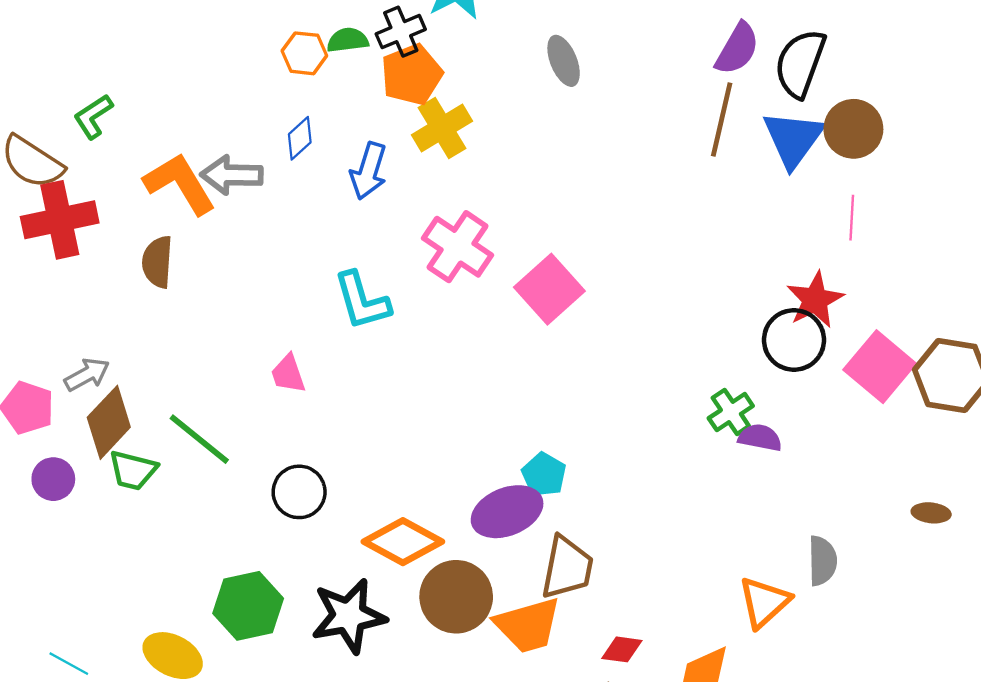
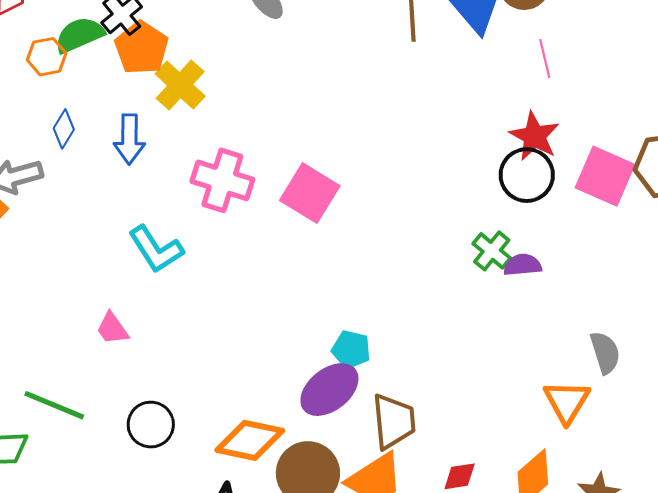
green semicircle: (348, 40) -> (79, 35), size x1.4

